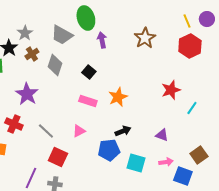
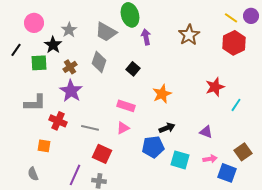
yellow line: (187, 21) -> (231, 18), turned -32
brown cross: (32, 54) -> (70, 67), moved
pink rectangle: (88, 101) -> (126, 106), moved
gray line: (46, 131) -> (90, 128), turned -30

